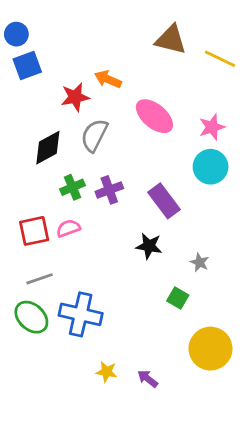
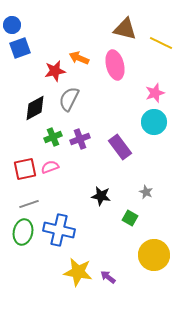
pink ellipse: (154, 116) -> (115, 65), moved, turned 36
black star: (149, 246) -> (101, 196), moved
green ellipse: (31, 317) -> (23, 232), turned 60
yellow star: (107, 372) -> (78, 272), size x1.8

